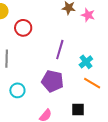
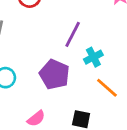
cyan cross: (86, 62) -> (93, 57), moved

